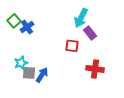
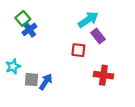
cyan arrow: (81, 18) -> (88, 20), turned -150
green square: (14, 21) -> (23, 19), moved
cyan star: (21, 63) -> (13, 66), moved

